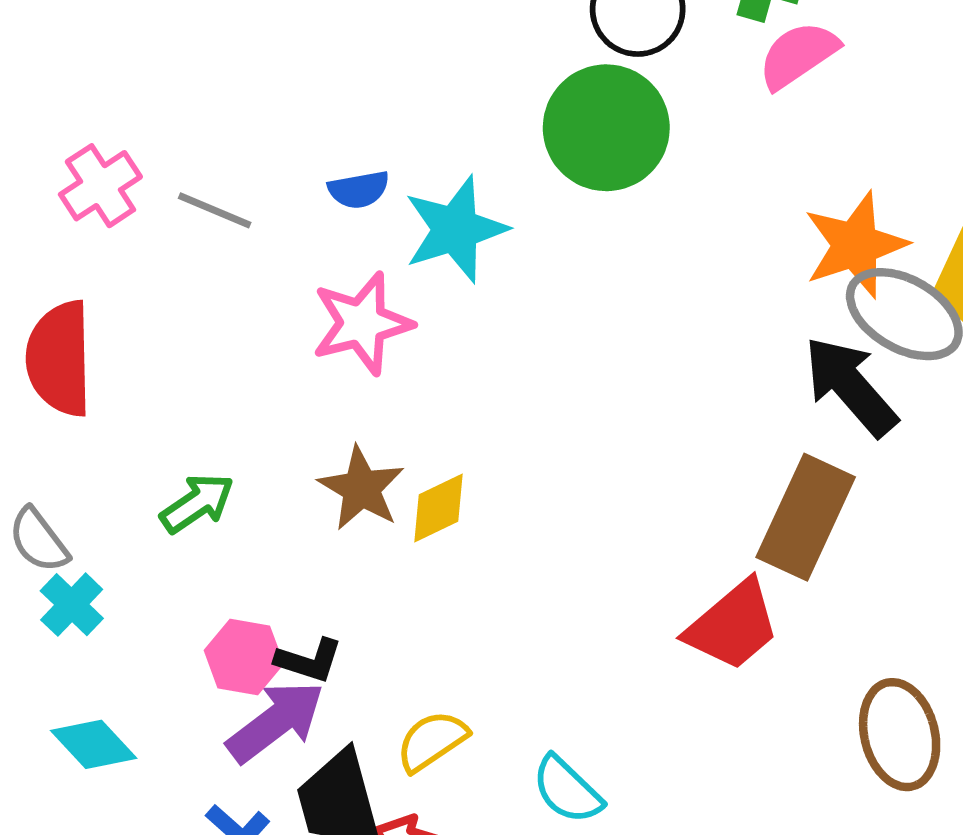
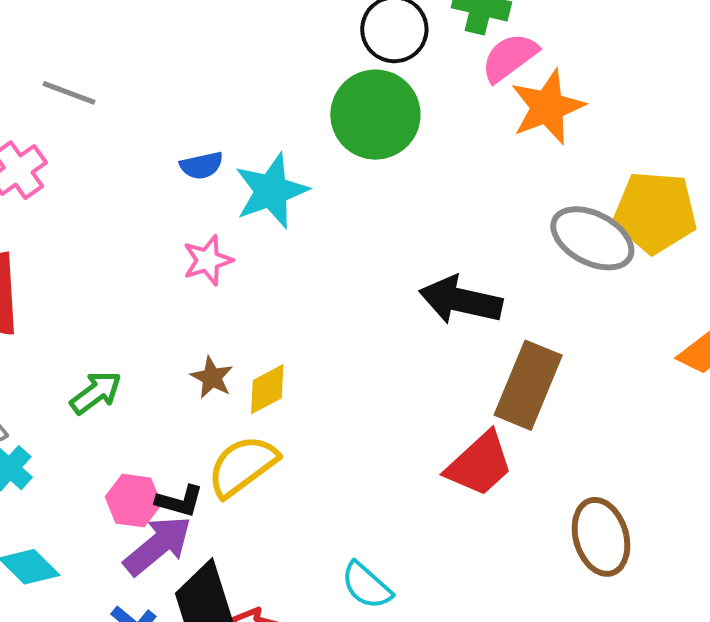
gray line: (215, 210) -> (69, 93), moved
orange star: (855, 245) -> (548, 107), moved
pink star: (362, 323) -> (208, 260), size x0.7
black arrow: (851, 386) -> (461, 300), moved, turned -34
brown star: (361, 488) -> (212, 377), size x0.7
yellow semicircle: (432, 741) -> (243, 466), moved, size x1.4

